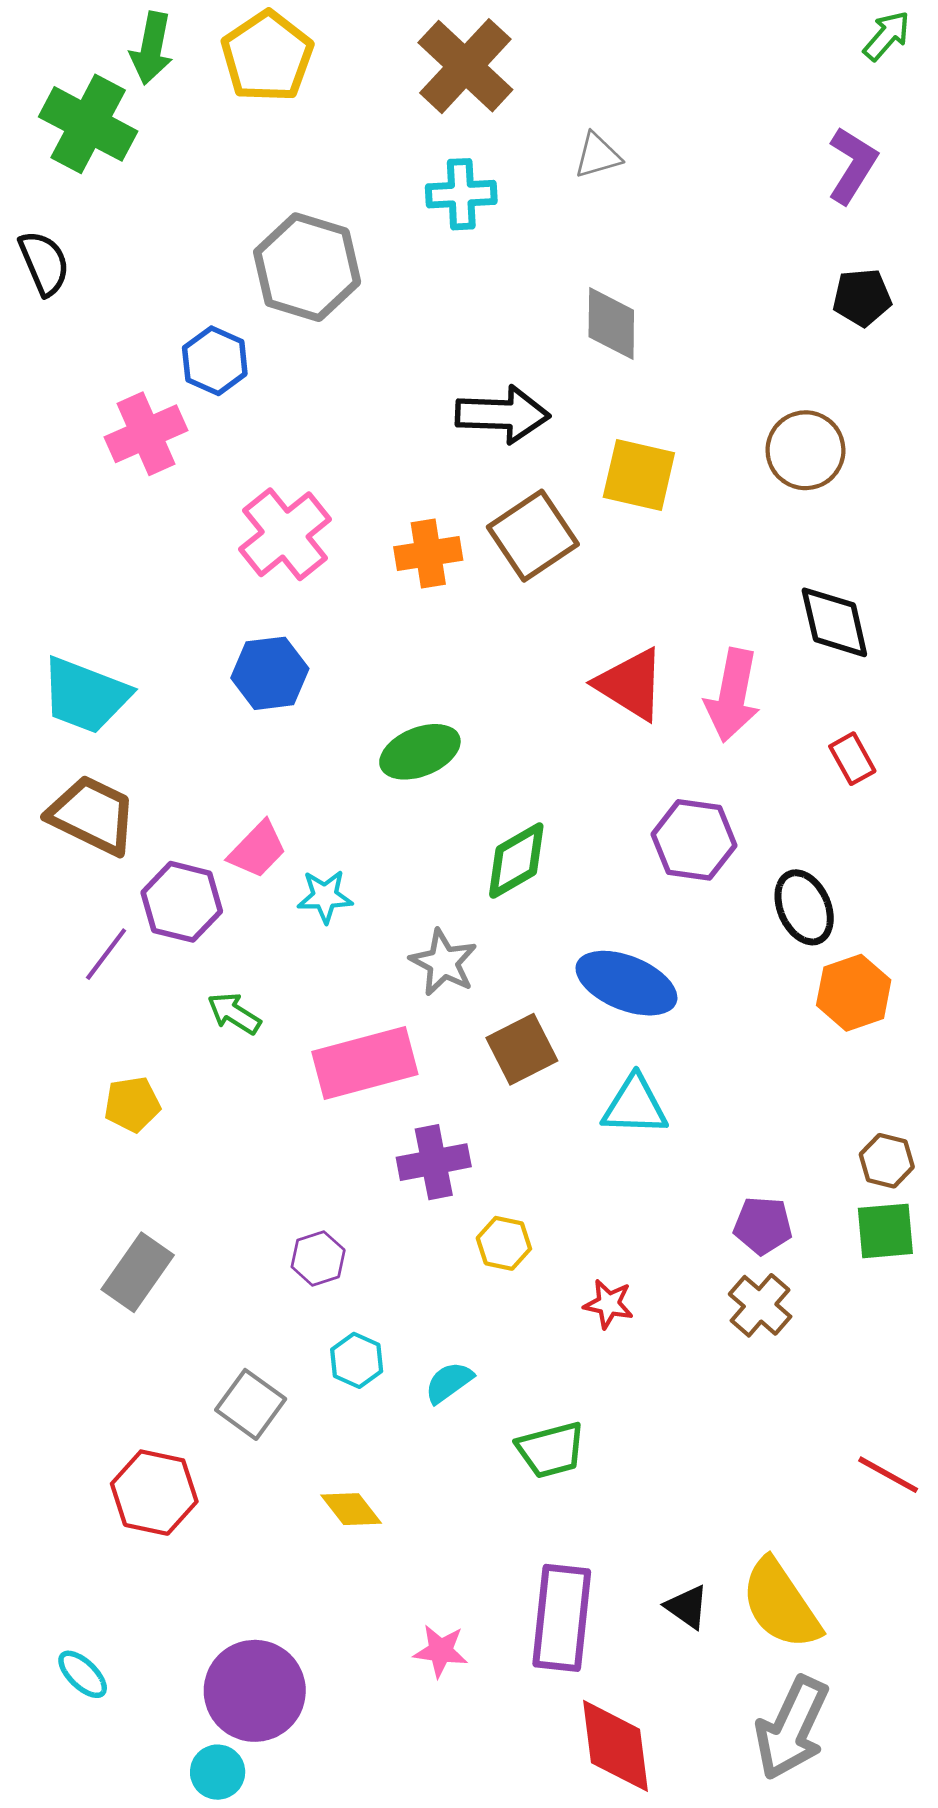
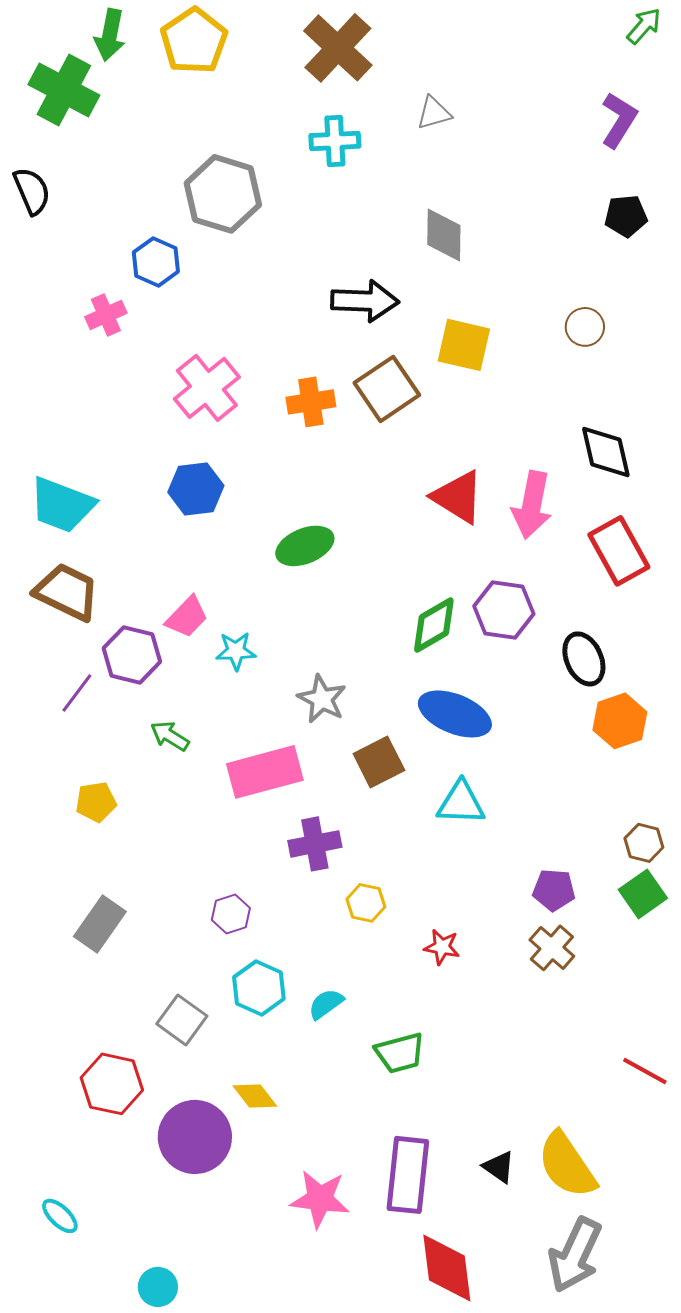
pink cross: (146, 434) -> (106, 315), size x0.7
brown circle: (805, 450) -> (585, 327), size x0.7
red rectangle: (852, 759) -> (619, 551), size x1.8
green diamond: (516, 861) -> (434, 625), moved
green square: (885, 1231) -> (643, 894), turned -30
cyan hexagon: (357, 1360) -> (259, 988), size x1.4
pink star: (441, 1651) -> (320, 1199), size x1.5
purple circle: (255, 1691) -> (195, 1137), moved

